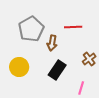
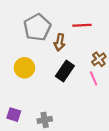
pink line: (81, 88) -> (94, 78), moved, turned -40

